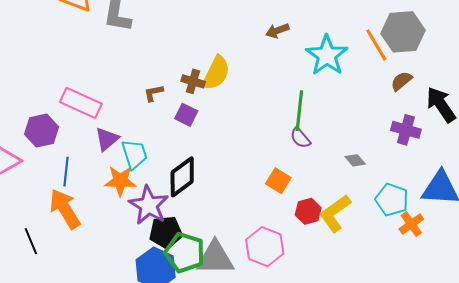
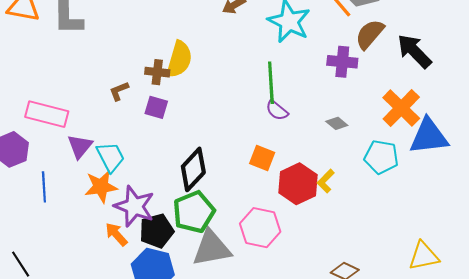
brown semicircle: (401, 81) -> (370, 34), size x1.4
purple cross: (406, 130) -> (342, 62), moved
black diamond: (182, 177) -> (193, 169), moved
orange arrow: (65, 209) -> (116, 234), moved, size x0.6
red hexagon: (308, 211) -> (298, 184), size x1.5
yellow L-shape: (335, 213) -> (326, 181), size x0.6
orange cross: (411, 224) -> (401, 108), moved, size x1.5
green pentagon: (185, 253) -> (194, 212), moved, turned -30

